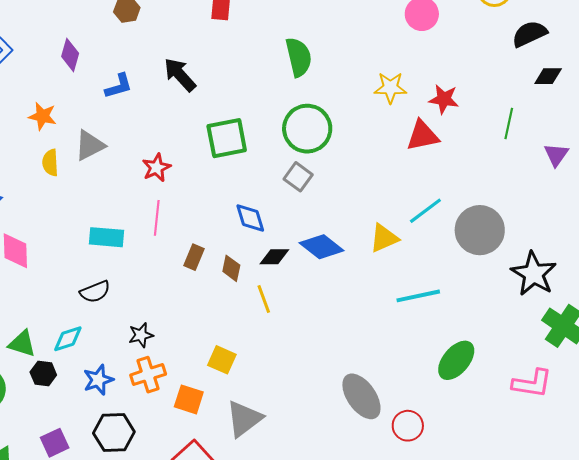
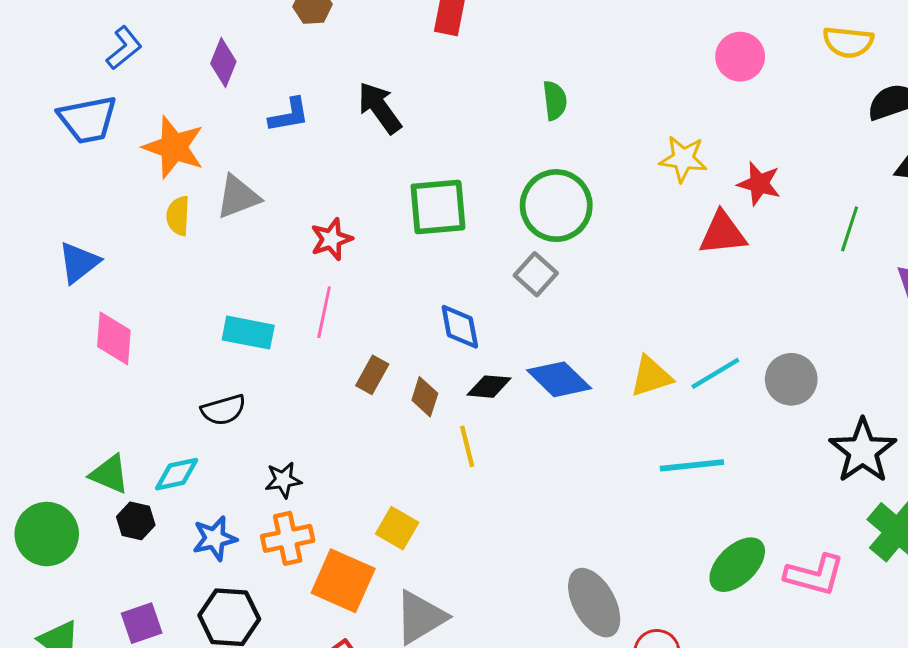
green semicircle: (299, 57) -> (555, 100), size x0.7
orange star: (42, 116) -> (174, 147), size x1.5
cyan line: (425, 211) -> (715, 373), moved
gray circle: (480, 230) -> (791, 379), size x0.7
pink L-shape: (532, 383) -> (815, 575), moved
orange square: (189, 399) -> (343, 581), size x1.4

